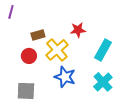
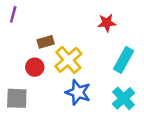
red star: (78, 30) -> (107, 23), moved
gray square: (26, 91) -> (17, 98), moved

